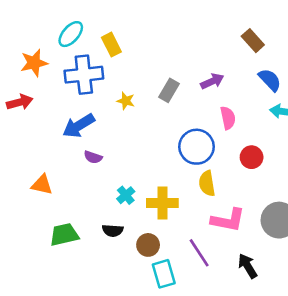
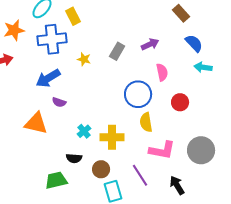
orange triangle: (42, 185) -> (36, 123), moved, size x1.4
green trapezoid: (64, 234) -> (56, 180), moved

